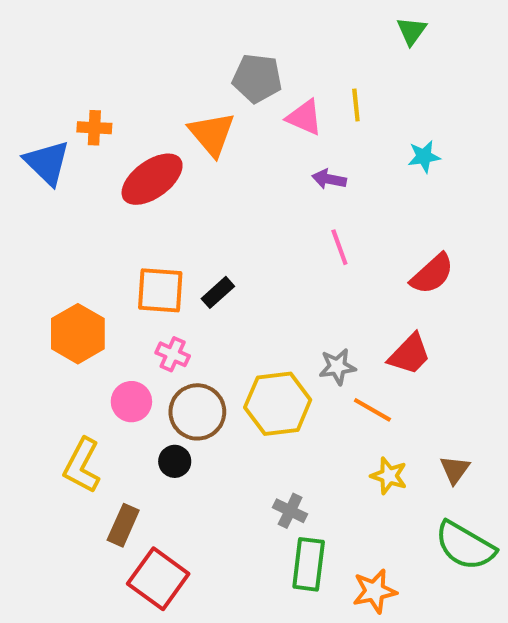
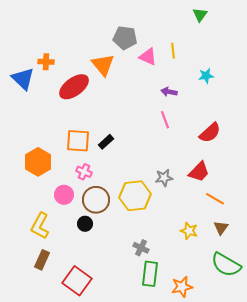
purple arrow: (329, 179) -> (169, 92), moved
orange line: (372, 410) -> (215, 199), moved
brown rectangle: (123, 525) -> (42, 260), moved

